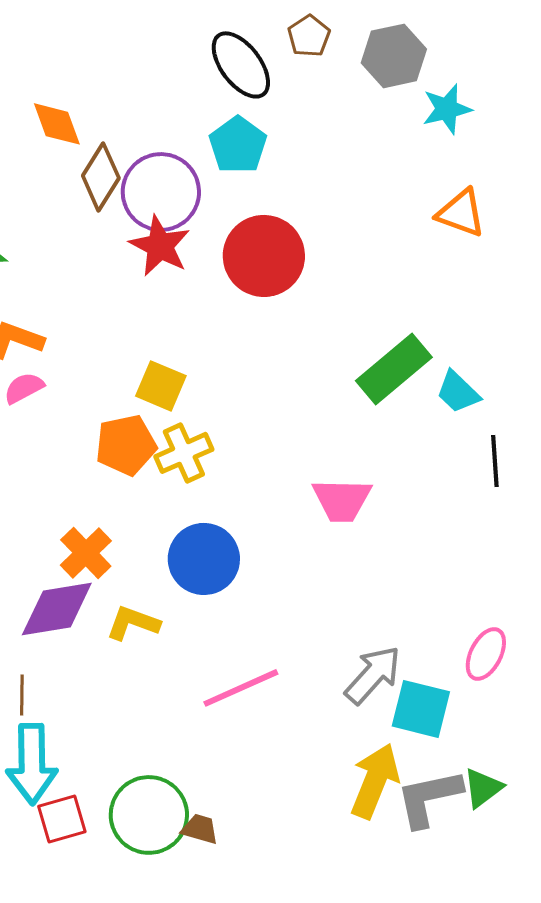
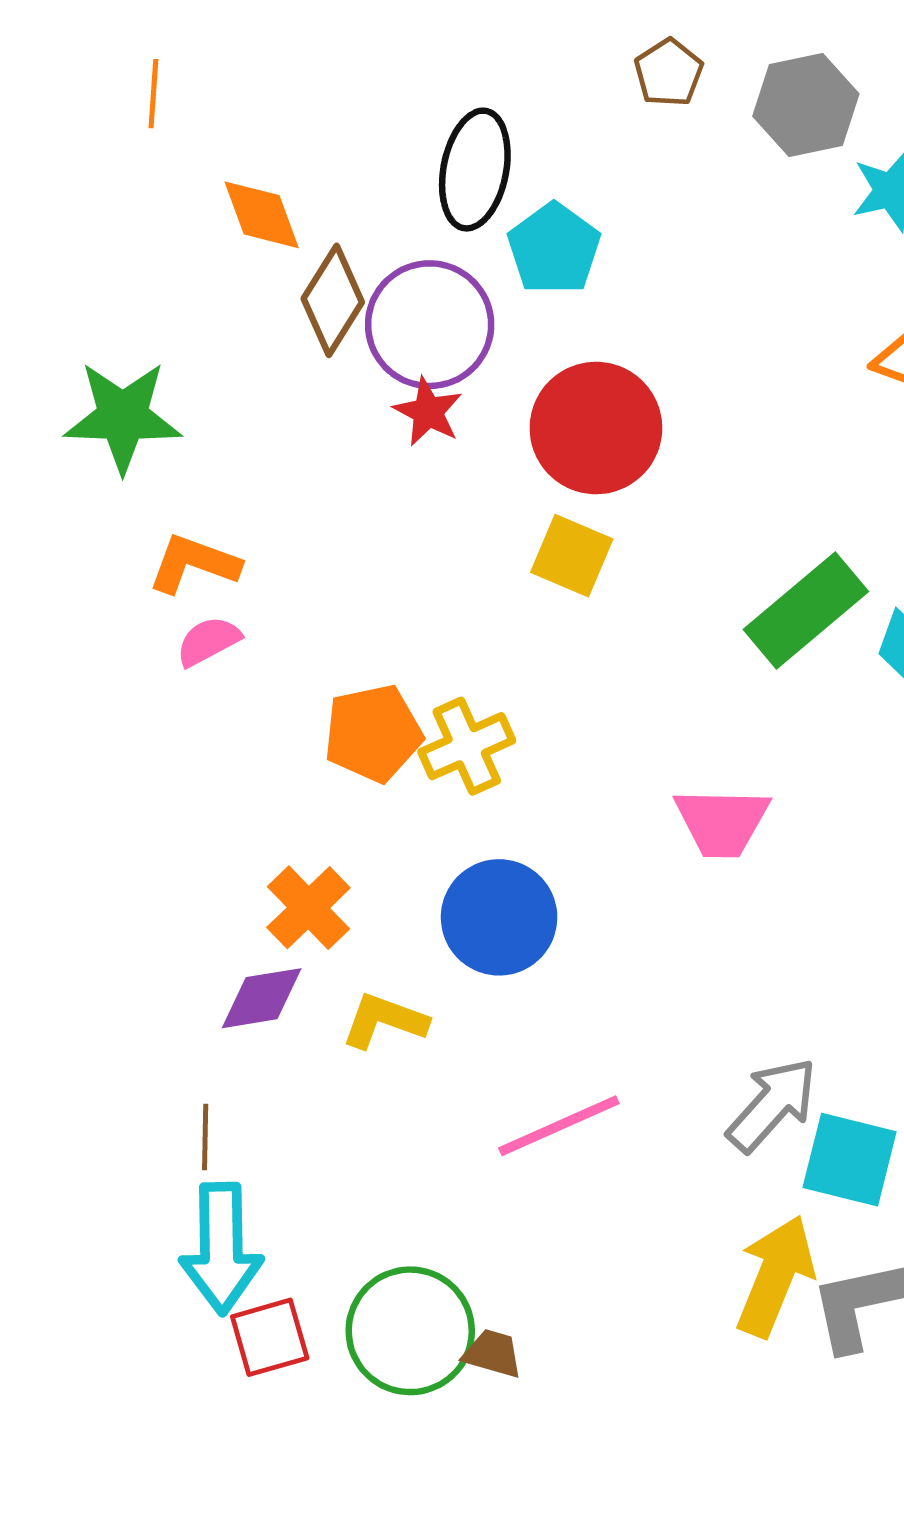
black ellipse: (241, 65) -> (475, 170), moved, turned 48
red star: (160, 246) -> (428, 412), size x0.7
yellow square: (161, 386) -> (572, 556), moved
purple diamond: (57, 609) -> (262, 998), size x0.7

